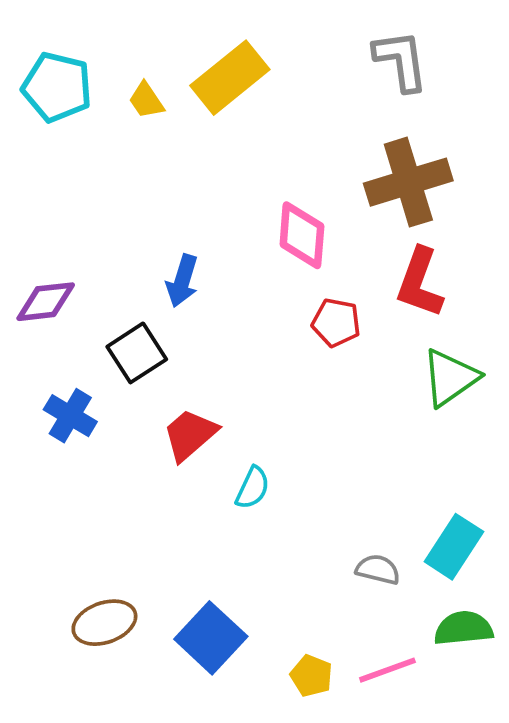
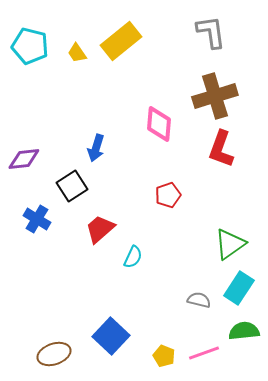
red pentagon: (336, 323) -> (168, 195), moved, turned -30
green triangle: (450, 378) -> (230, 244), moved
brown ellipse: (104, 623) -> (54, 354), moved

